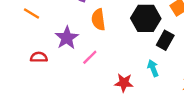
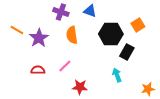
purple star: (67, 38) -> (39, 38), moved
red semicircle: (39, 57) -> (38, 70), moved
red star: (124, 83) -> (80, 87), moved

